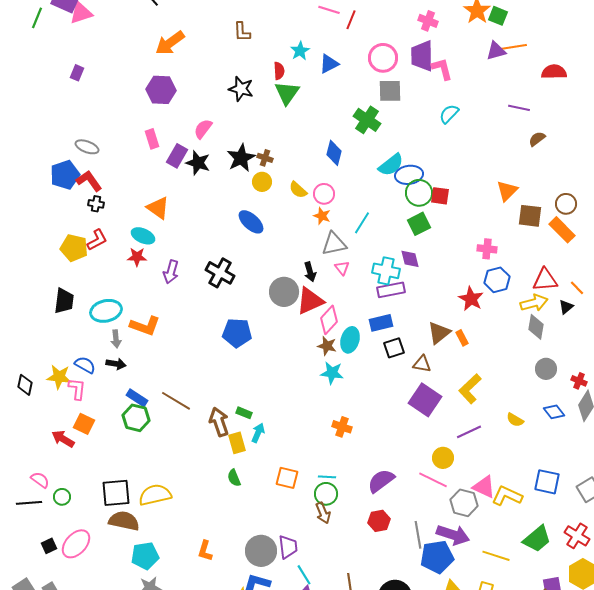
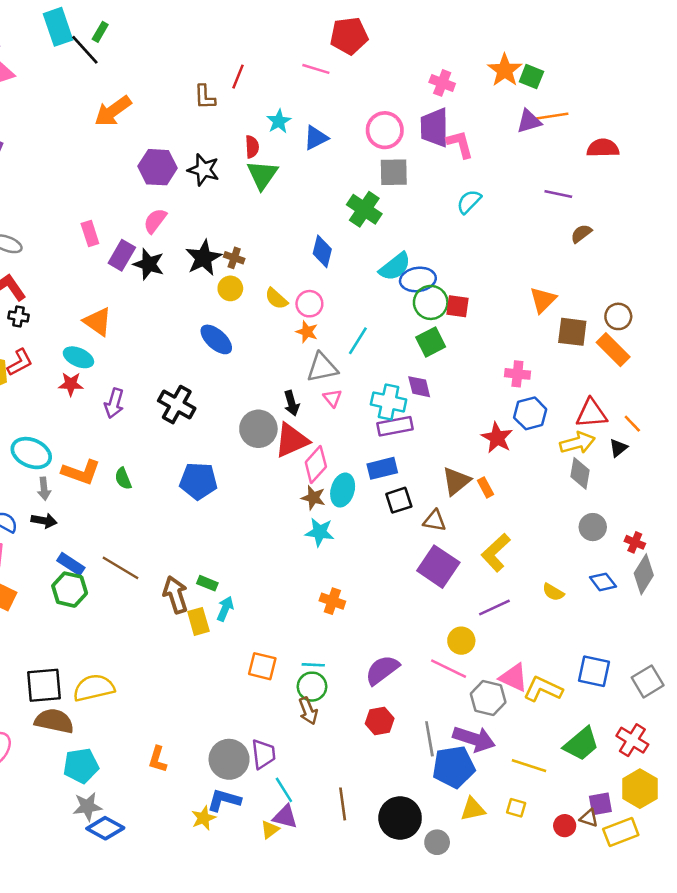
red line: (351, 20) -> (238, 77), moved
purple hexagon: (161, 90) -> (158, 167), moved
cyan ellipse: (106, 311) -> (31, 453), turned 36
green semicircle: (234, 478) -> (123, 479), moved

